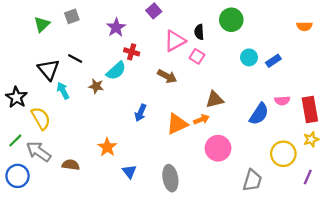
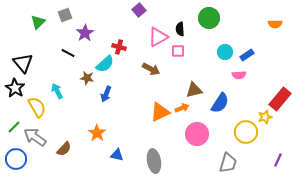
purple star: (116, 28) -> (85, 33), moved
pink square: (197, 56) -> (178, 51), turned -32
black triangle: (49, 70) -> (23, 63), moved
cyan arrow: (63, 91) -> (57, 91), moved
pink semicircle: (282, 101) -> (239, 75), moved
red rectangle: (310, 109) -> (280, 99), turned 50
blue arrow: (140, 113) -> (106, 94), moved
blue semicircle: (259, 114) -> (220, 103), moved
yellow star: (311, 139) -> (265, 117), moved
yellow circle: (283, 154) -> (246, 132), moved
brown semicircle: (71, 165) -> (64, 149), turned 126
blue triangle: (129, 171) -> (117, 155), turned -40

